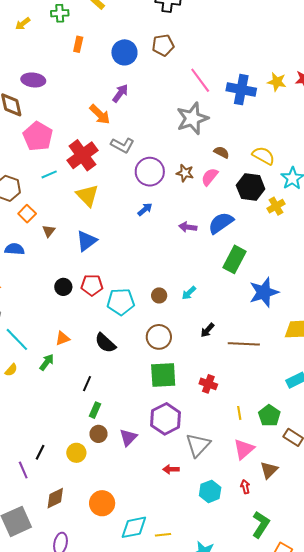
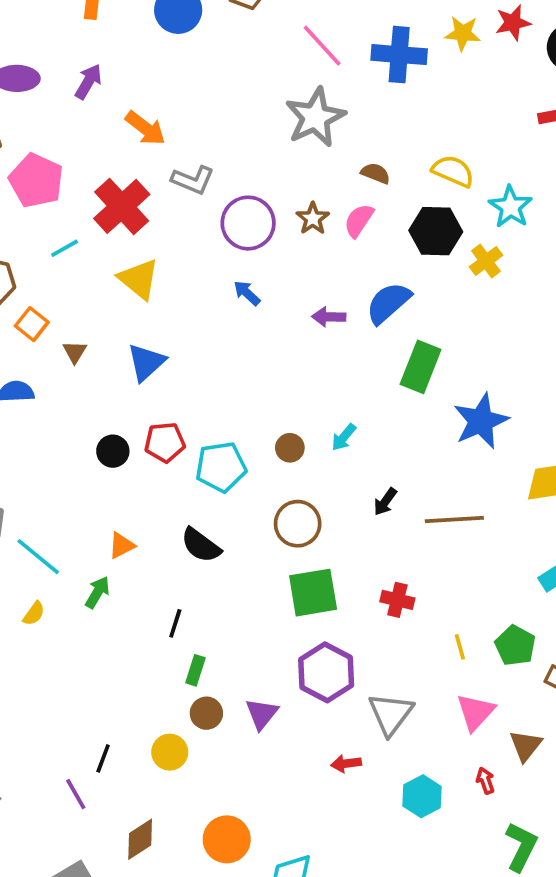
purple arrow: (120, 93) -> (88, 82), moved
brown star: (185, 173) -> (313, 218), turned 30
blue arrow: (145, 209) -> (247, 293), turned -91

